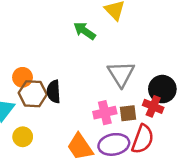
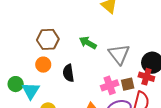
green arrow: (85, 31) -> (88, 43), moved
brown hexagon: (33, 94) -> (48, 39), moved

